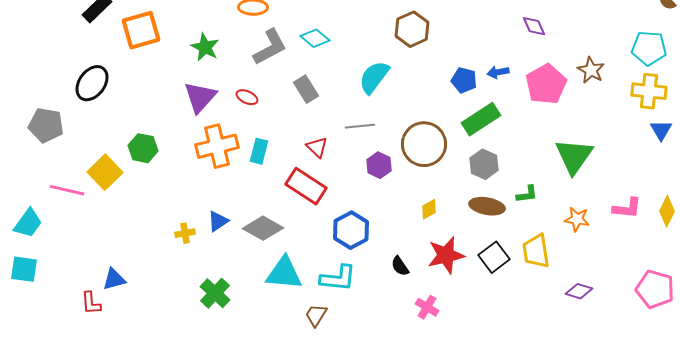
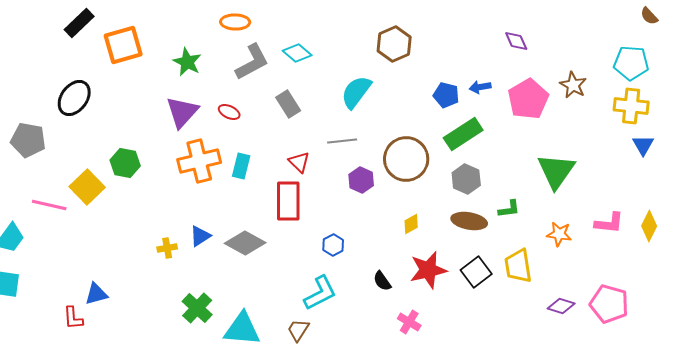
red rectangle: (306, 186) -> (288, 201), turned 57
blue hexagon: (351, 230) -> (333, 245), size x0.6
cyan triangle: (284, 273) -> (242, 329), moved
cyan L-shape: (338, 278) -> (320, 293), turned -33
pink pentagon: (655, 289) -> (609, 304), moved

